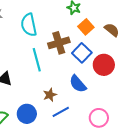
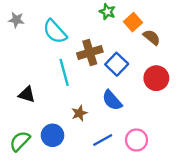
cyan semicircle: (29, 25) -> (55, 32), turned -30
orange square: (86, 27) -> (133, 22), moved
red circle: (104, 65) -> (156, 78), moved
blue line: (61, 112) -> (103, 140), moved

